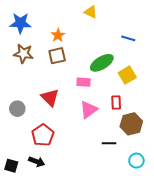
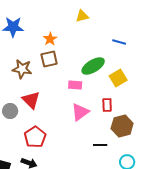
yellow triangle: (91, 12) -> (82, 16), turned -40
brown star: (23, 54) -> (22, 69), moved
red triangle: (50, 97) -> (31, 100), moved

